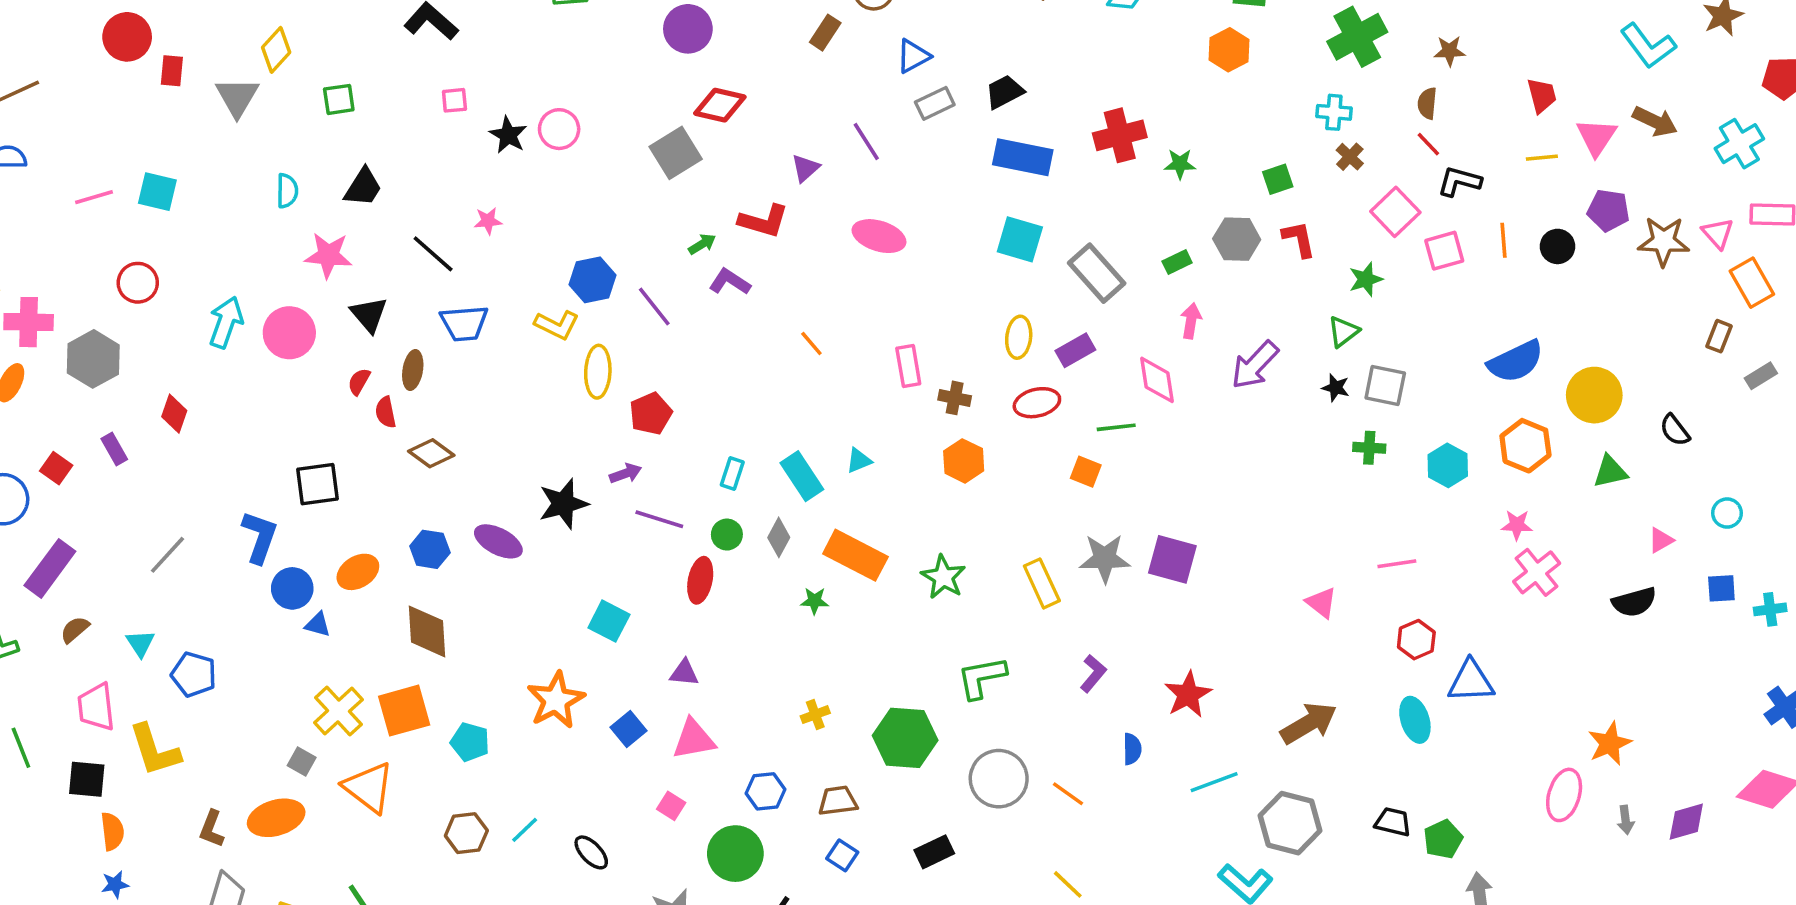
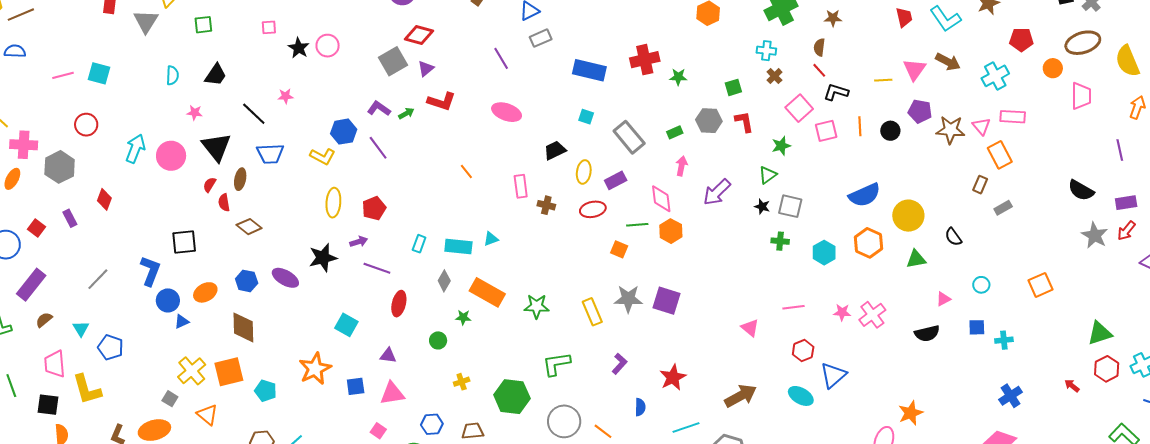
black trapezoid: (1005, 92) -> (555, 150), moved
red trapezoid: (1542, 95) -> (904, 17), moved
purple triangle: (805, 168) -> (426, 69), moved
cyan square: (1020, 239) -> (586, 117), size x0.6
pink star: (328, 255) -> (195, 113), size x0.6
purple L-shape: (730, 282) -> (379, 109), moved
black triangle: (369, 315) -> (216, 147), size x1.4
yellow ellipse: (598, 372) -> (333, 203), moved
orange hexagon: (964, 461) -> (671, 231), moved
cyan rectangle: (802, 476) -> (458, 247), turned -52
pink star: (1517, 525) -> (842, 312), moved
green circle: (727, 535) -> (438, 340), moved
green star: (943, 577) -> (537, 306), turned -30
blue triangle: (318, 625) -> (182, 321), turned -42
blue triangle: (1471, 681) -> (833, 375), turned -40
cyan ellipse: (1415, 720) -> (801, 396), turned -45
blue square: (628, 729) -> (356, 386), turned 30
orange triangle: (369, 788) -> (207, 415), size x0.7

